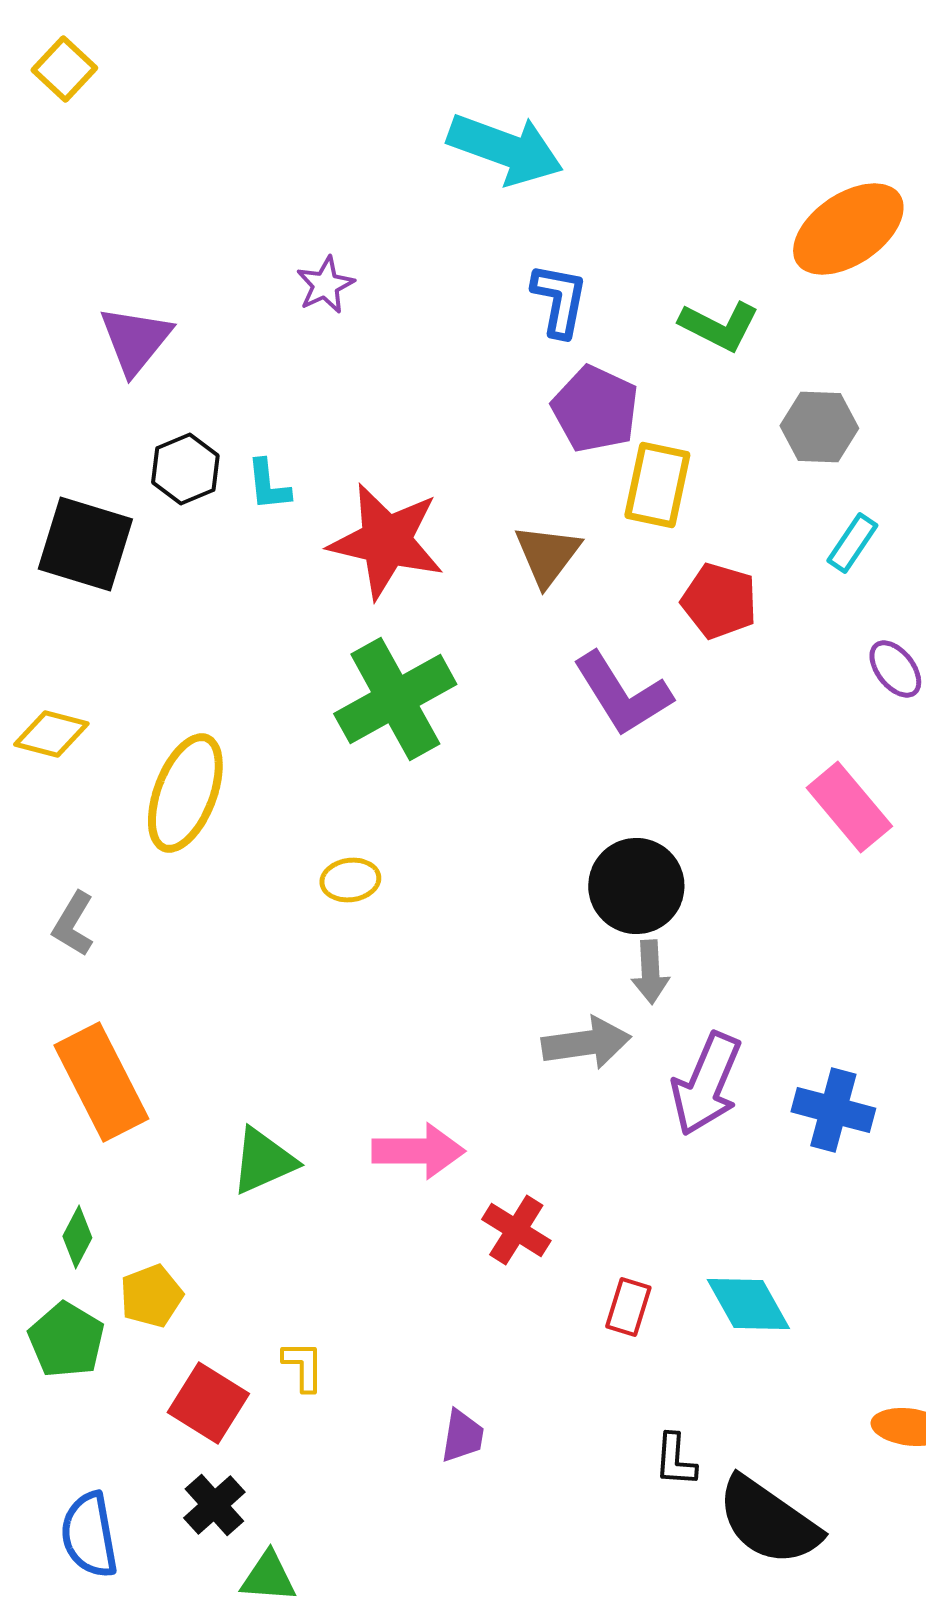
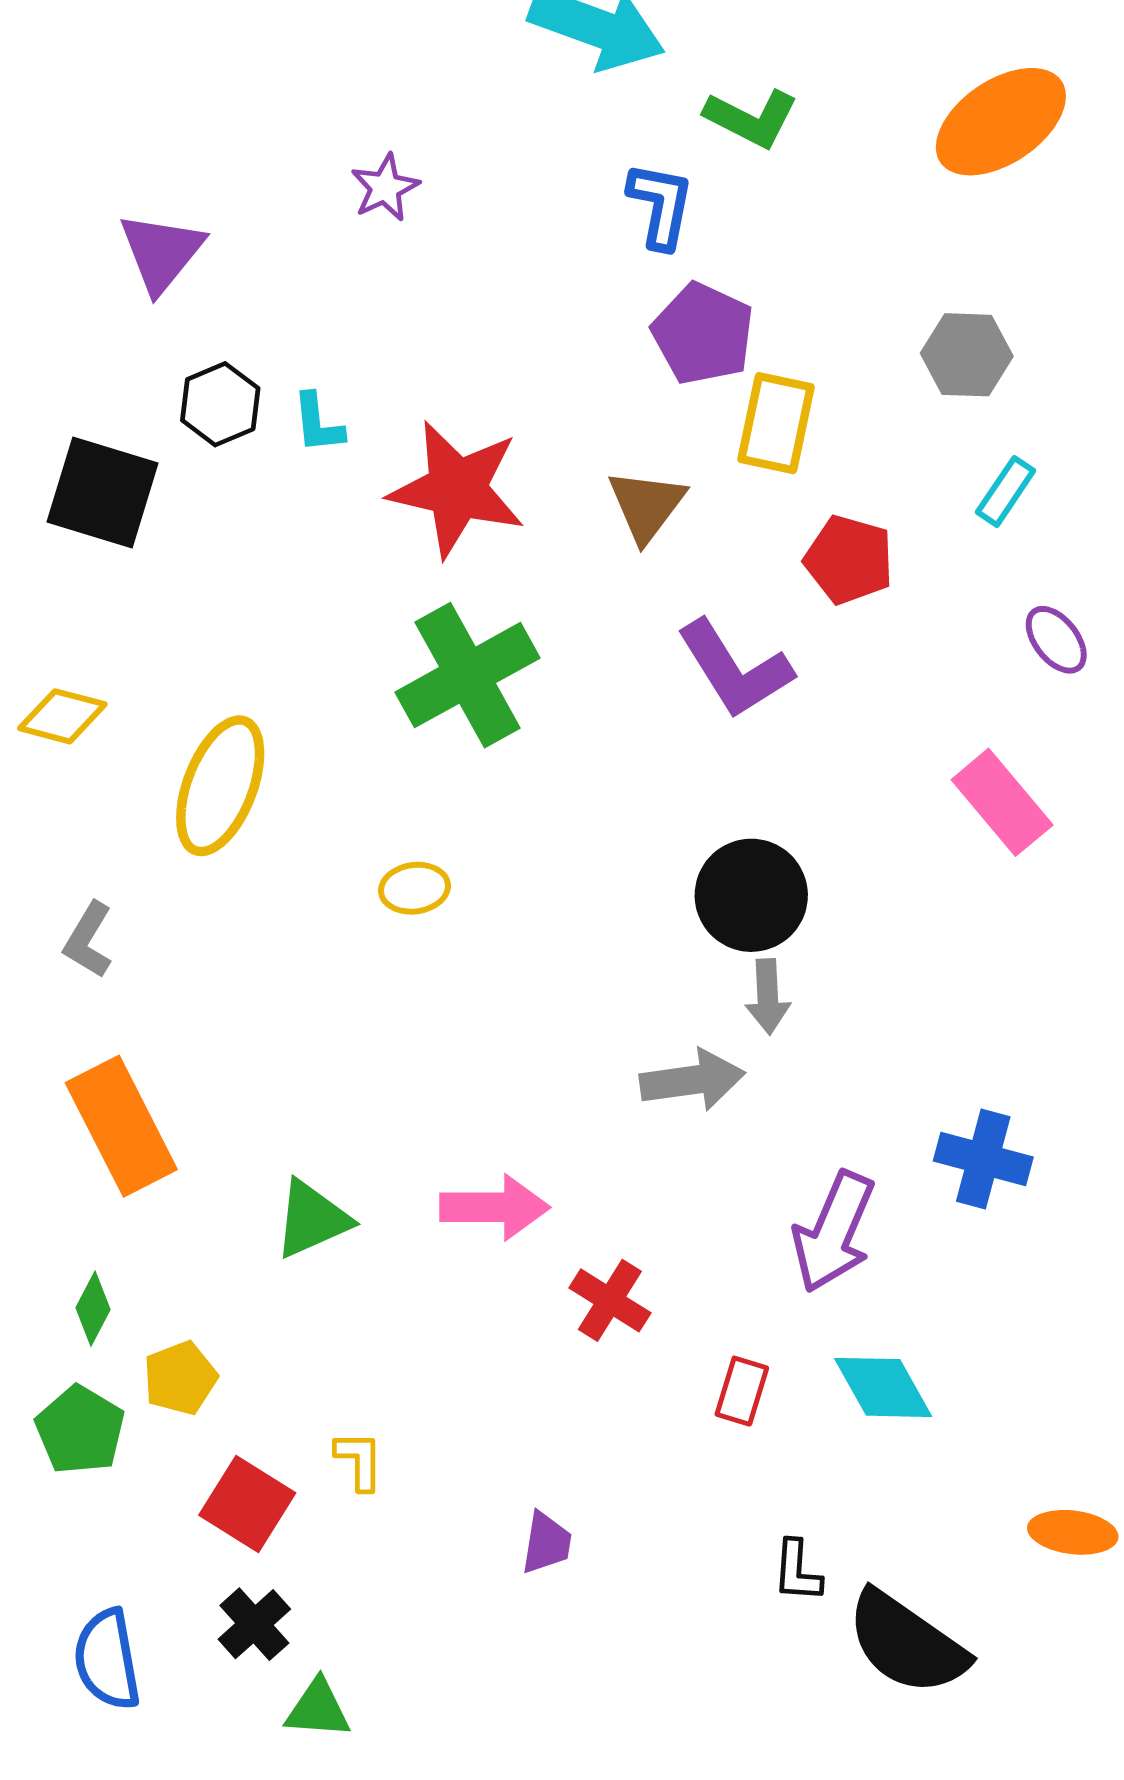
green L-shape: (719, 326) -> (751, 118), moved
purple arrow: (706, 1084) -> (834, 1232), moved

